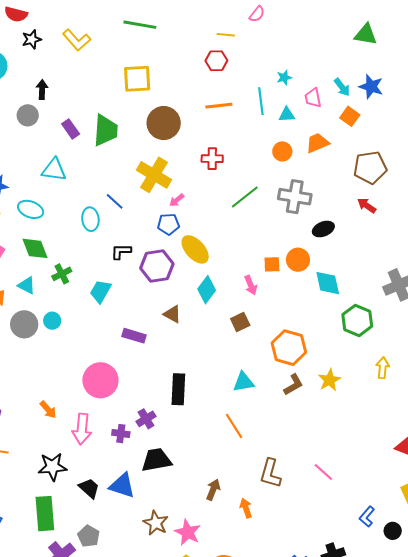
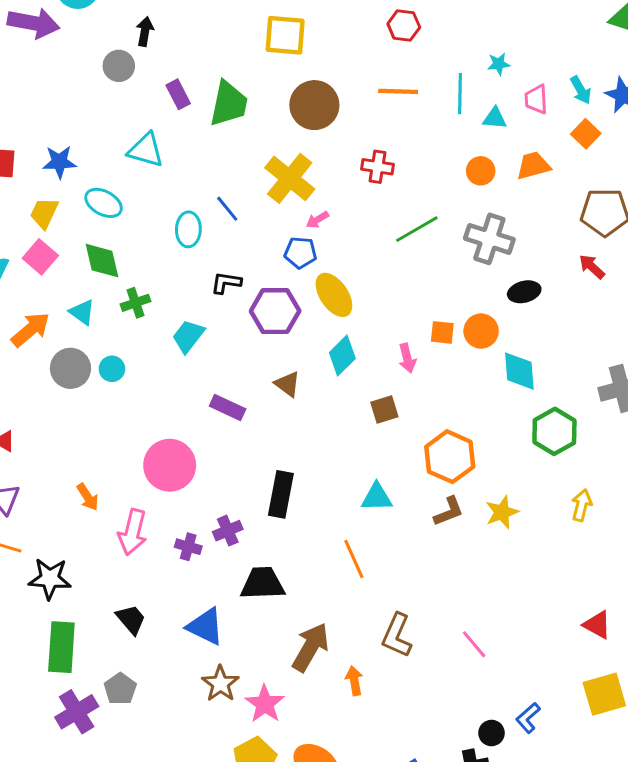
black trapezoid: (157, 460) -> (263, 583), moved
black star: (52, 467) -> (50, 579), moved
blue triangle: (122, 486) -> (205, 626), moved
brown arrow: (213, 490) -> (311, 647), size x1.6
black circle: (393, 531) -> (491, 733), moved

